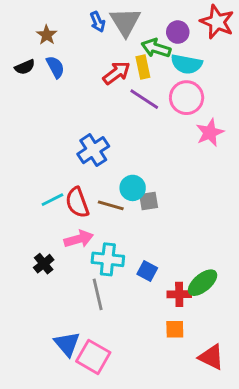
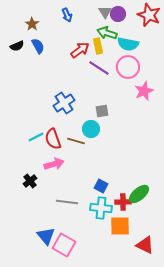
gray triangle: (125, 22) -> (105, 12), moved, size x0.6
purple circle: (178, 32) -> (118, 14), moved
gray square: (149, 201) -> (102, 111), moved
cyan cross: (108, 259) -> (101, 208), moved
gray line: (98, 294) -> (67, 202), turned -70
orange square: (175, 329) -> (120, 226), size x1.5

